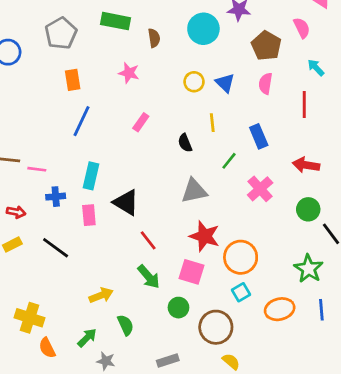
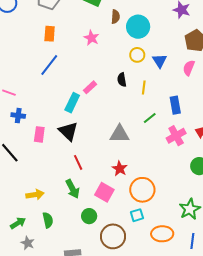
cyan circle: (203, 29) -> (138, 27), moved
pink rectangle: (141, 122) -> (90, 87), moved
black semicircle: (185, 143) -> (122, 80), moved
cyan rectangle: (91, 176) -> (72, 103), moved
pink cross: (260, 189) -> (176, 136), moved
red star: (205, 236) -> (120, 169), size x0.7

